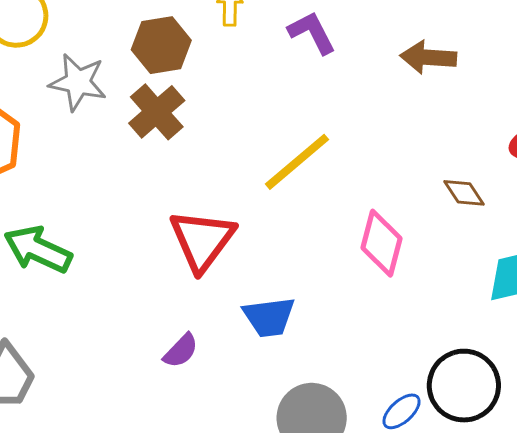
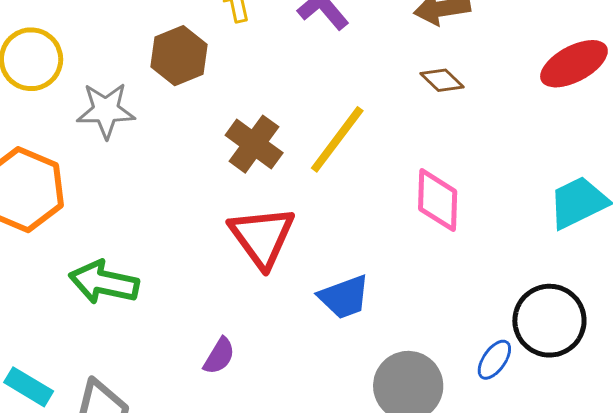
brown cross: (157, 112) -> (254, 144), moved
brown diamond: (464, 193) -> (442, 80), moved
purple semicircle: (181, 351) -> (219, 356), moved

